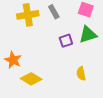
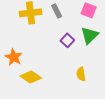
green triangle: (88, 35) -> (90, 35), turned -30
purple square: (66, 41) -> (67, 40), turned -32

